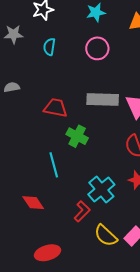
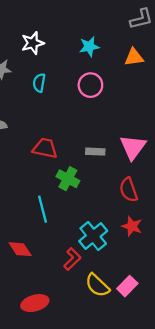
gray rectangle: (103, 100) -> (95, 152), moved, size x0.6

